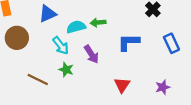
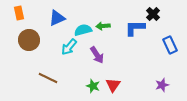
blue L-shape: (129, 42) -> (135, 28), moved
cyan arrow: (61, 46) -> (69, 47), turned 78
green star: (66, 70) -> (93, 86), moved
red triangle: (122, 85) -> (113, 85), moved

